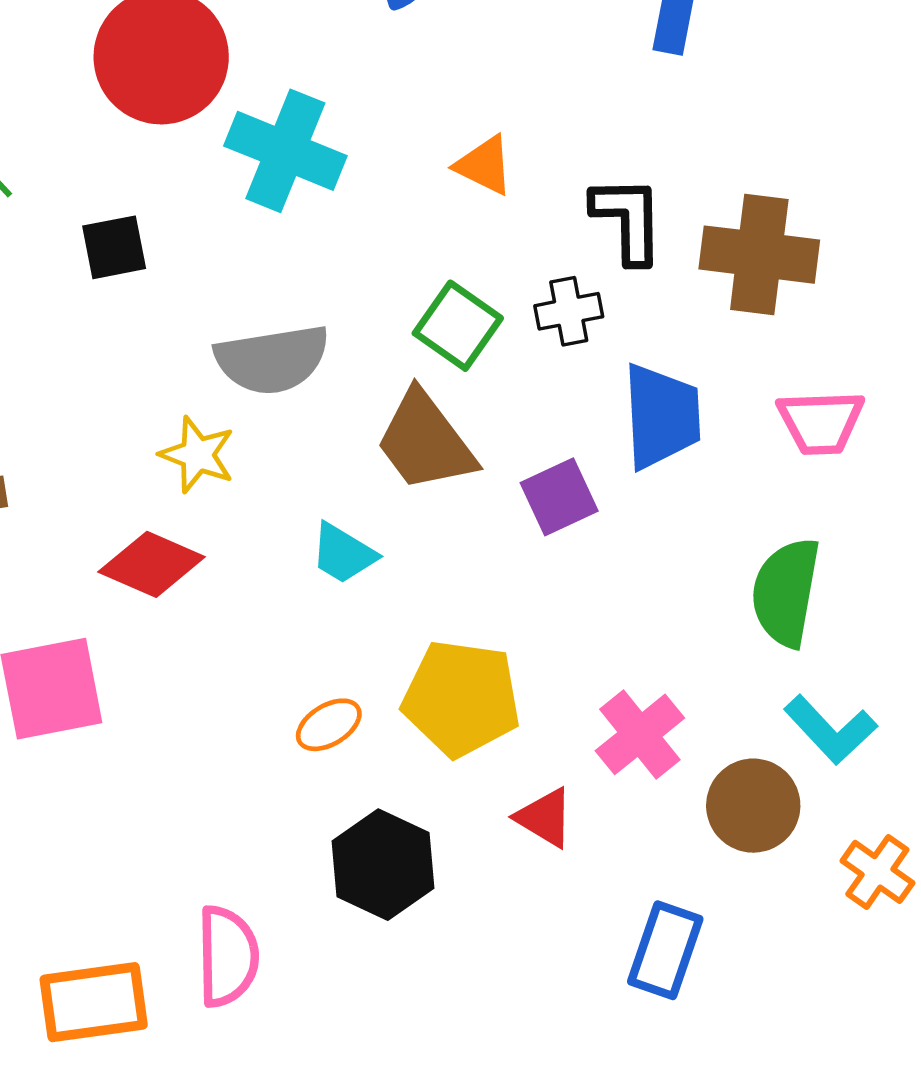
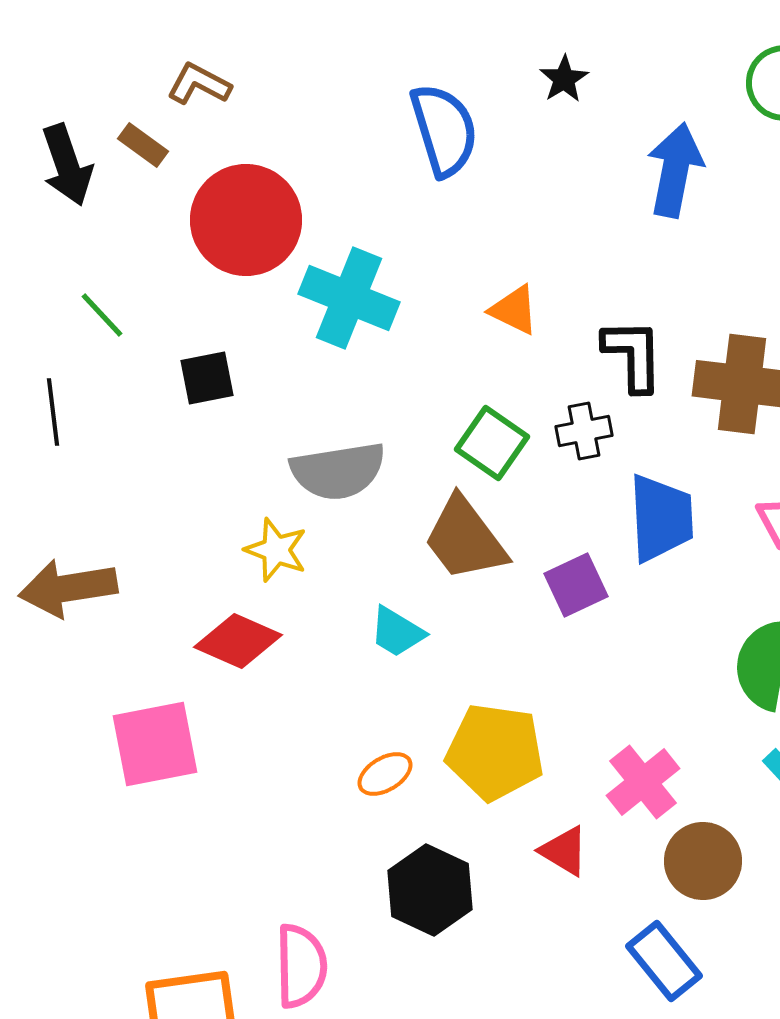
brown circle: (753, 806) -> (703, 861), moved
blue rectangle: (665, 950) -> (664, 961), turned -58

